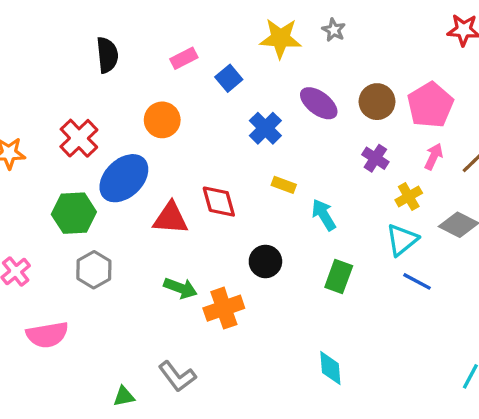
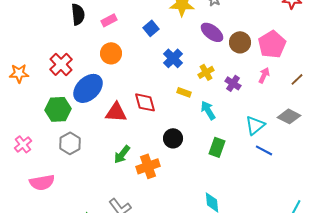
pink rectangle: (184, 58) -> (109, 20), moved
purple ellipse: (319, 103) -> (212, 32), moved
pink arrow: (434, 157) -> (264, 75), moved
purple cross: (375, 158) -> (233, 83), moved
yellow cross: (409, 197) -> (206, 72), moved
green arrow: (181, 288) -> (122, 154), turned 108

